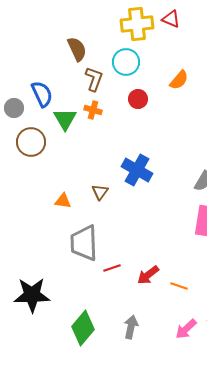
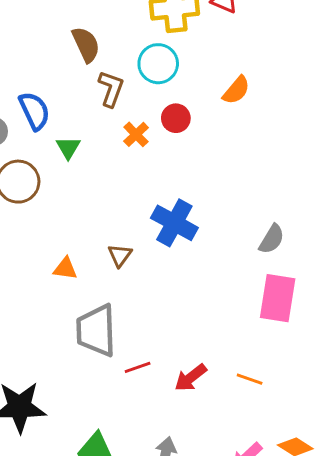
orange cross: (93, 110) -> (136, 134), moved, turned 30
green triangle: (65, 119) -> (68, 148), size x0.7
orange line: (179, 286) -> (250, 379), moved

